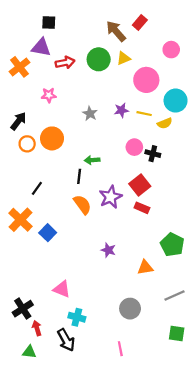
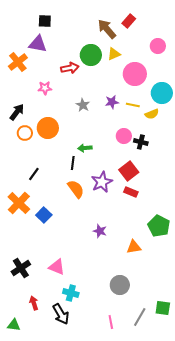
red arrow: (65, 63) -> (70, 68), moved
gray line: (174, 296) -> (140, 317), moved, turned -36
black cross: (23, 309) -> (21, 268), moved
green triangle: (29, 352) -> (14, 325), moved

